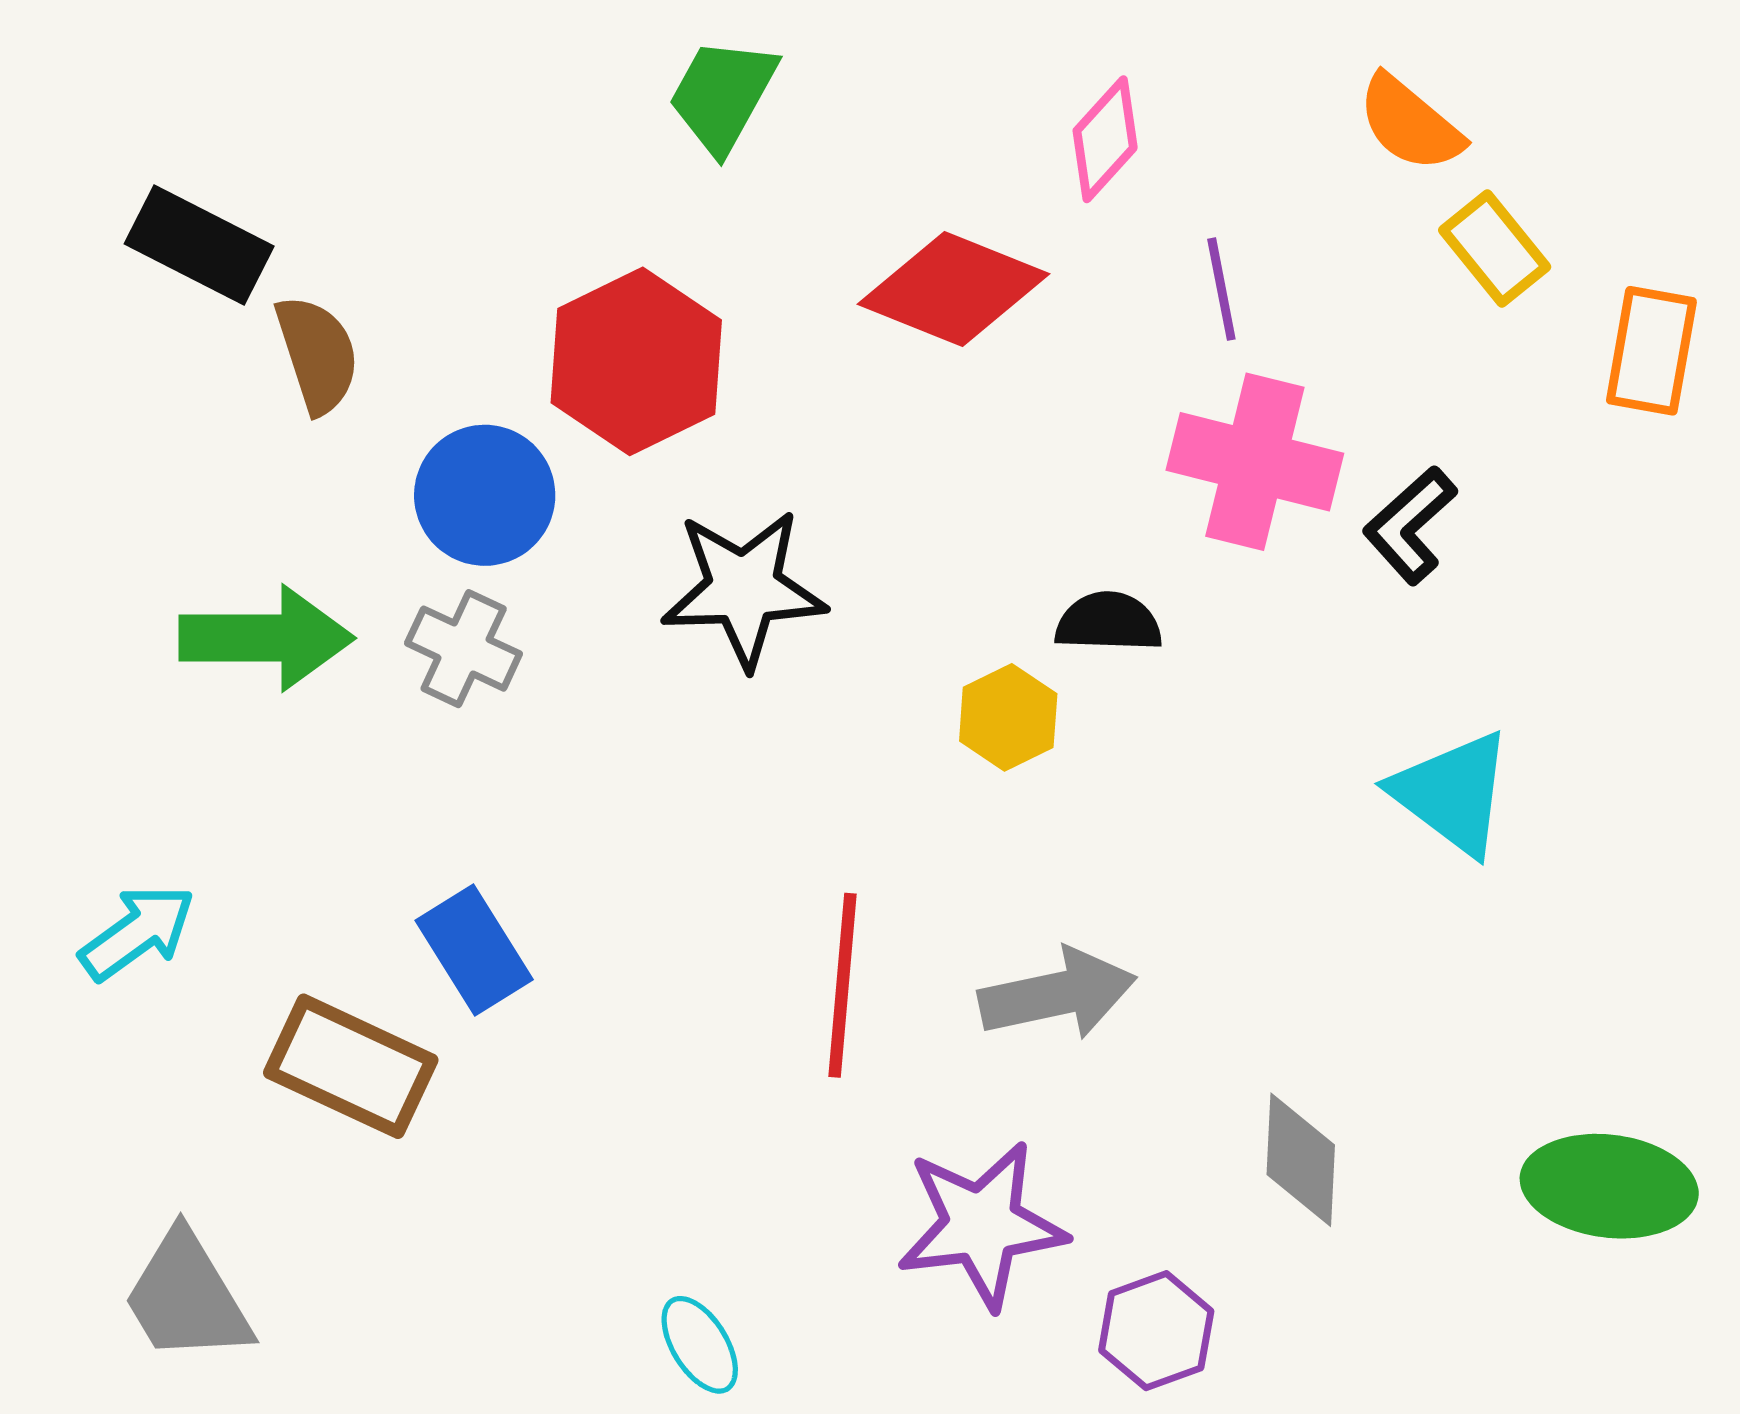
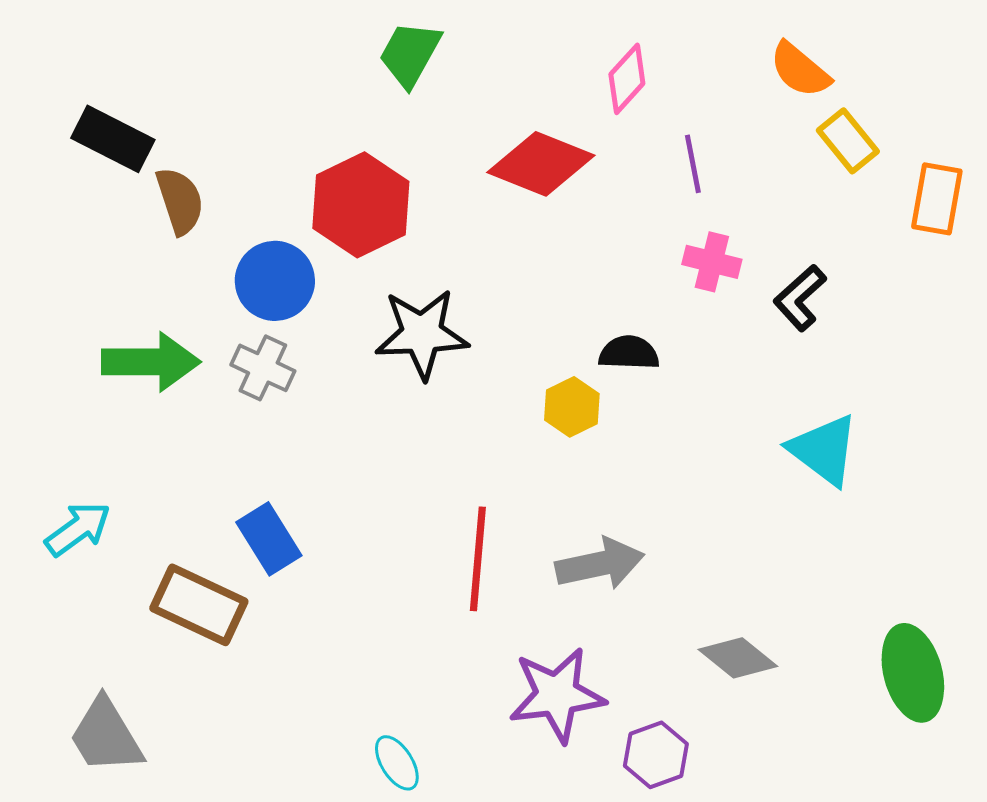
pink cross: (1255, 462) -> (712, 262), size x0.6
gray diamond: (1301, 1160) -> (738, 658), turned -54
green ellipse: (1609, 1186) -> (913, 673), turned 68

